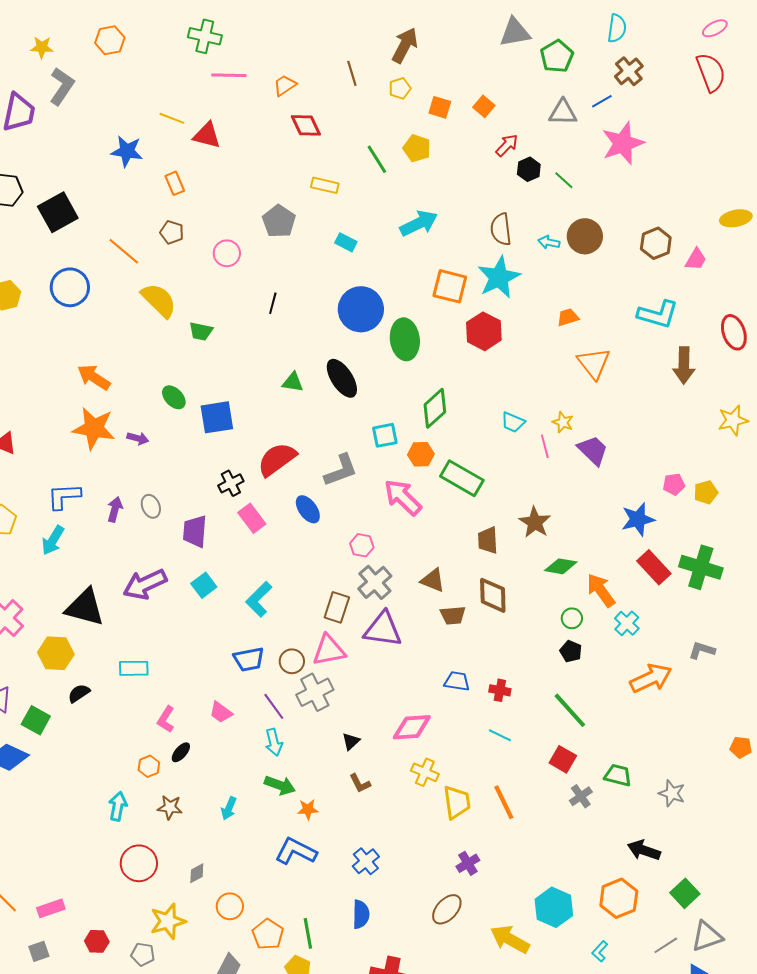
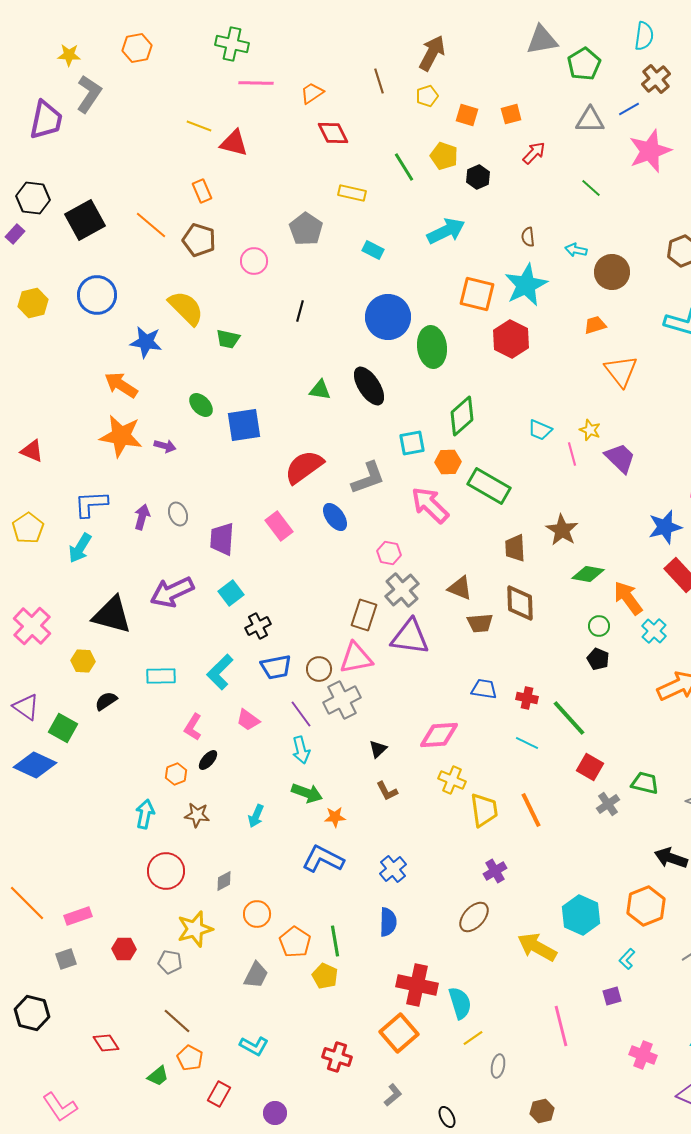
orange square: (484, 106) -> (511, 114), turned 35
blue star: (127, 151) -> (146, 342), moved
black hexagon: (529, 169) -> (478, 177), moved
brown semicircle: (501, 229) -> (528, 237), size x0.6
brown pentagon: (172, 232) -> (199, 240), size x1.4
brown circle: (585, 236) -> (612, 272), moved
orange line: (124, 251) -> (151, 225), moved
black cross: (231, 483) -> (258, 626), moved
cyan L-shape: (259, 599) -> (220, 672), moved
yellow hexagon: (56, 653) -> (83, 661), size x0.7
green line: (570, 710) -> (569, 718), moved

